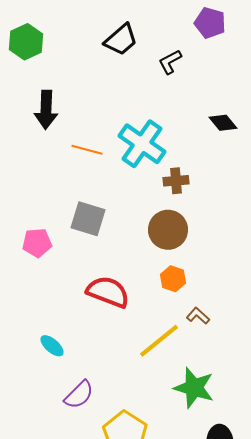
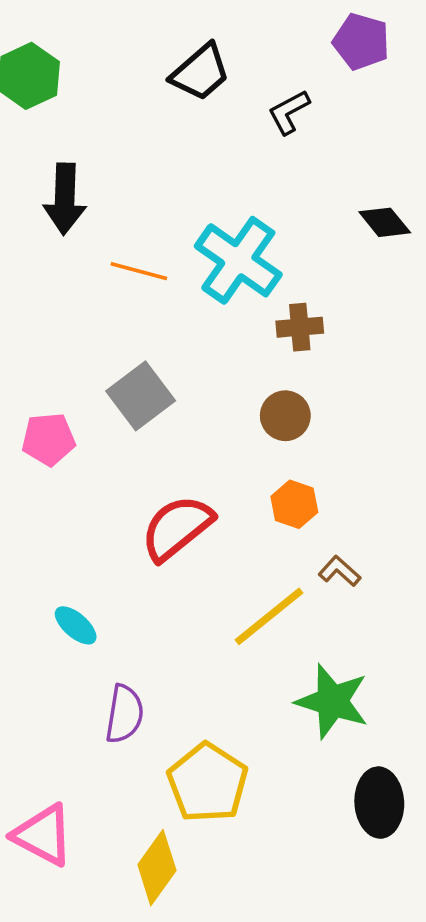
gray square: (88, 219) -> (141, 396), turned 36
brown circle: (168, 230) -> (285, 416), size x0.7
red semicircle: (108, 292) -> (177, 528), turned -60
purple semicircle: (79, 395) -> (124, 714), turned -36

